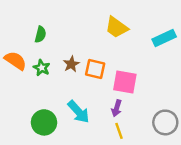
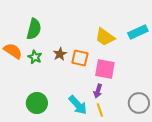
yellow trapezoid: (117, 27) -> (105, 37), moved
green semicircle: (40, 34) -> (34, 29), size x1.5
cyan arrow: (78, 112) -> (78, 105), moved

